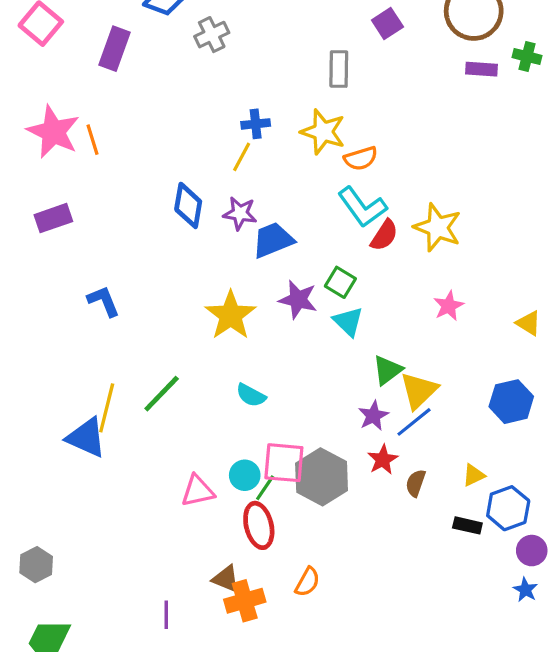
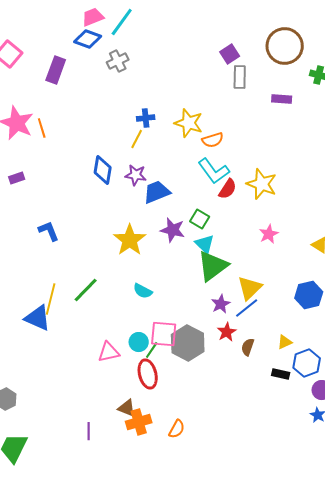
gray rectangle: (339, 69) -> (240, 77), moved
purple rectangle: (482, 69) -> (282, 99), moved
purple rectangle: (53, 218) -> (17, 178), size x0.7
green triangle: (387, 370) -> (213, 266), moved, size x1.6
orange semicircle: (307, 582) -> (177, 429), moved

